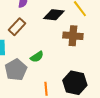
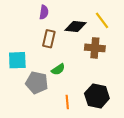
brown rectangle: (17, 27) -> (49, 39), moved, turned -30
gray pentagon: (16, 70) -> (37, 83), turned -30

